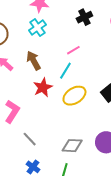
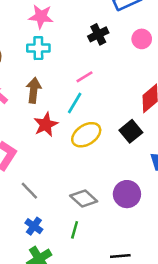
cyan cross: (37, 28) -> (38, 48), turned 36
brown arrow: (34, 61) -> (34, 90), turned 36
gray diamond: (72, 146) -> (84, 199), turned 40

